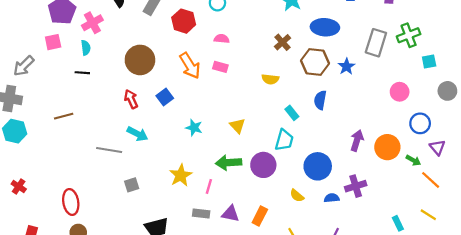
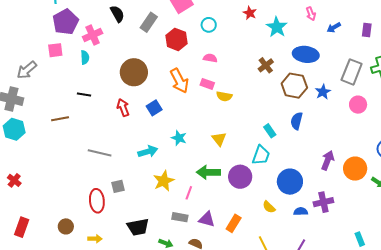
black line: (82, 73) -> (84, 94), moved
yellow semicircle: (270, 79) -> (224, 96), moved
pink circle: (400, 92) -> (358, 105), moved
cyan arrow: (137, 134) -> (148, 152), moved, turned -48
red ellipse: (71, 202) -> (97, 201), moved

